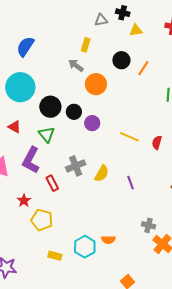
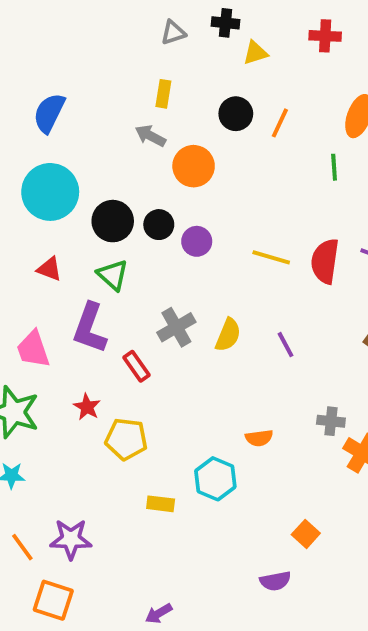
gray triangle: (101, 20) -> (173, 33), moved
red semicircle: (157, 143) -> (325, 261), size x1.6
orange semicircle: (108, 240) -> (259, 438), moved

